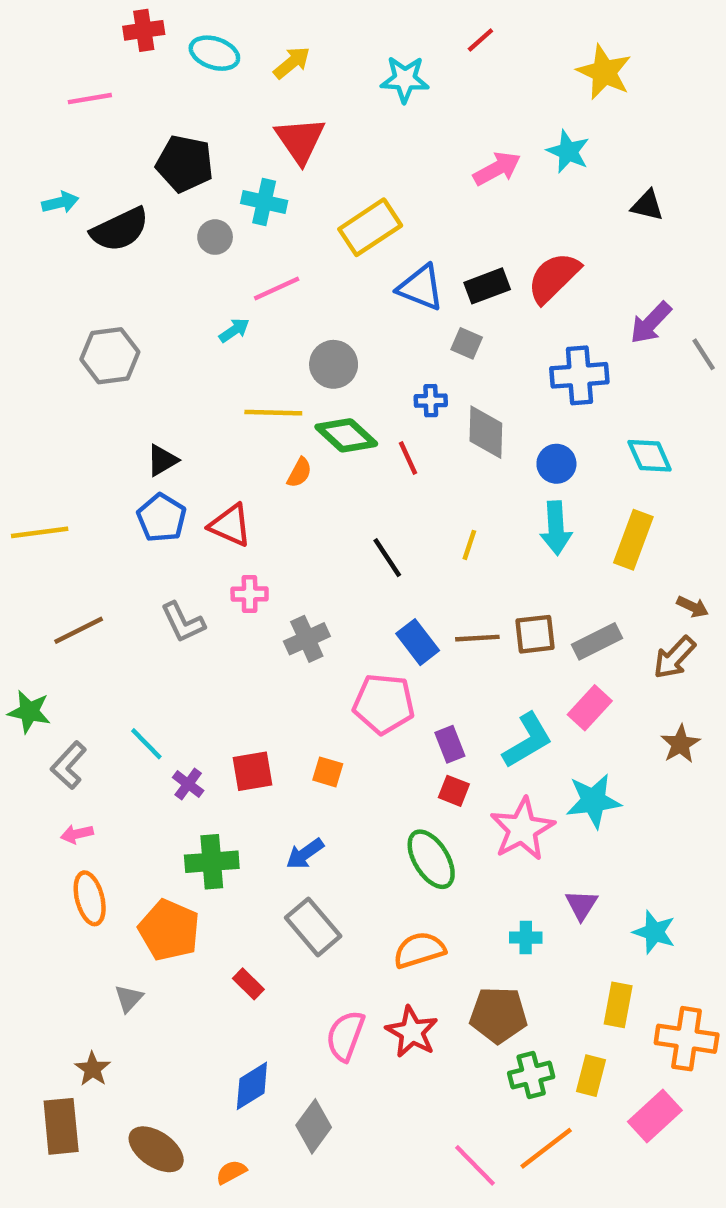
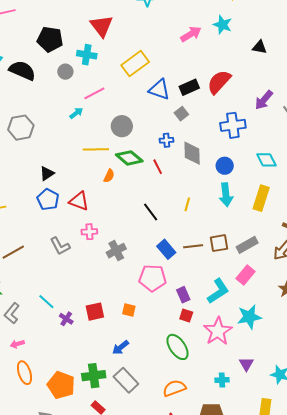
black semicircle: (120, 230) -> (22, 70), turned -128
gray square: (467, 343) -> (181, 114), turned 32
green cross: (212, 862) -> (94, 376), moved

